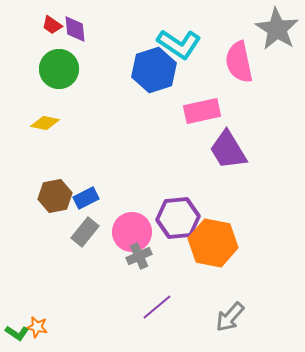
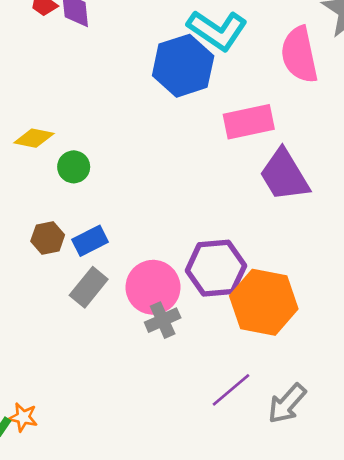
green circle: (59, 69) -> (74, 167), moved, size x0.6
brown hexagon: (55, 196) -> (48, 238), size x0.7
purple line: (157, 307) -> (231, 390), moved

